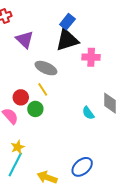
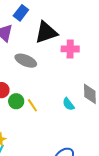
blue rectangle: (67, 22) -> (21, 13), moved
yellow line: (43, 89) -> (32, 105), moved

